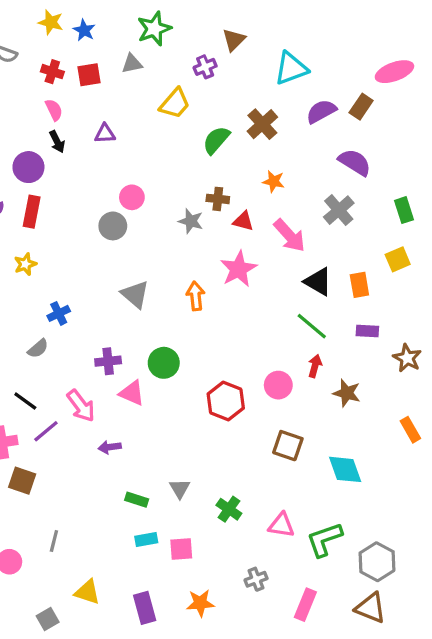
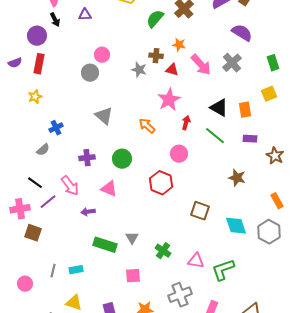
orange star: (274, 181) -> (179, 45), moved
pink arrow: (289, 236) -> (201, 65), moved
orange arrow: (196, 296) -> (147, 126), moved, turned -42
red arrow: (315, 366) -> (186, 123), moved
pink circle: (278, 385) -> (179, 154), moved
pink triangle: (132, 393) -> (109, 189), moved
green rectangle: (137, 500) -> (105, 245), size x1.6
cyan rectangle: (146, 539) -> (76, 270), moved
gray hexagon: (377, 562) -> (269, 232), moved
gray cross: (256, 579) -> (180, 295), size x1.6

